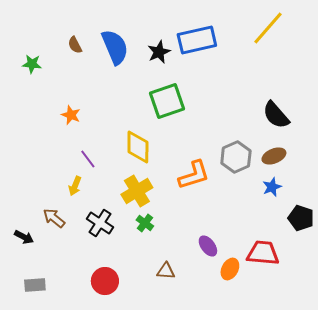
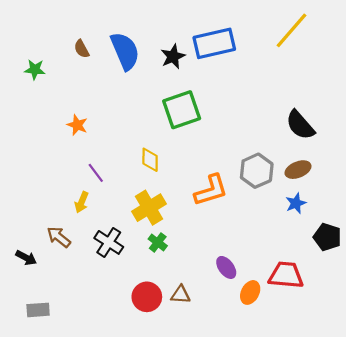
yellow diamond: (138, 147) -> (150, 160), size x0.7
red circle: (105, 281) -> (147, 297), moved

